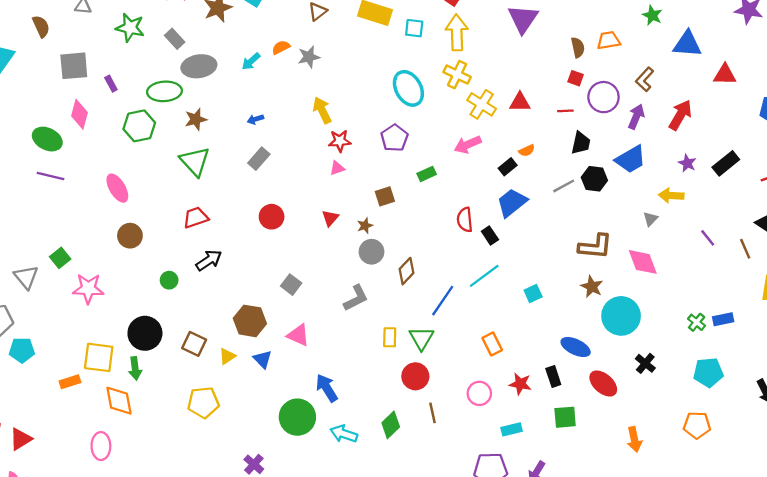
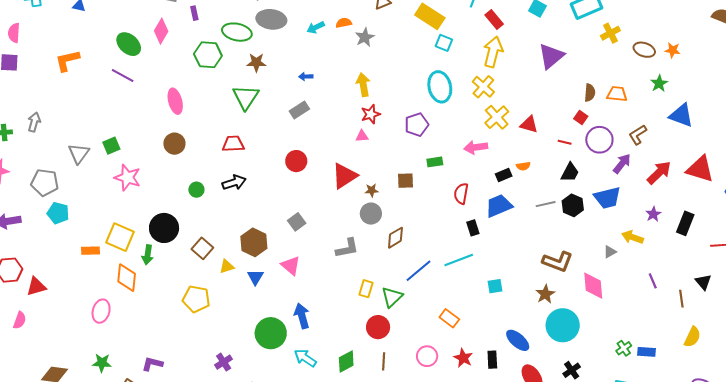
cyan square: (414, 28) -> (444, 43), moved
gray star: (309, 57) -> (365, 37), turned -30
red triangle: (725, 75) -> (700, 169), moved, size x1.4
red star: (340, 141) -> (371, 114), turned -30
black rectangle: (726, 163) -> (685, 223), turned -45
brown square: (385, 196) -> (406, 181), moved
red triangle: (330, 218) -> (345, 176), size x1.8
red semicircle: (465, 220) -> (461, 194), moved
orange rectangle: (492, 344) -> (449, 318), turned -42

